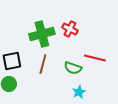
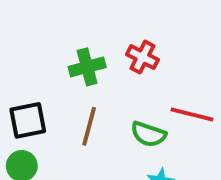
green cross: (42, 34) -> (87, 67), size x0.7

